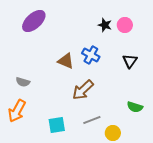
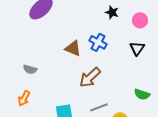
pink circle: (125, 25) -> (140, 20), moved
orange arrow: (17, 111) -> (24, 98), size x0.7

